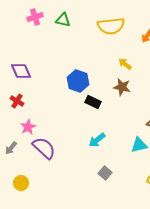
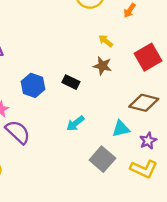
blue hexagon: (78, 81) -> (33, 85), moved
gray square: (105, 173) -> (102, 159), moved, size x1.6

